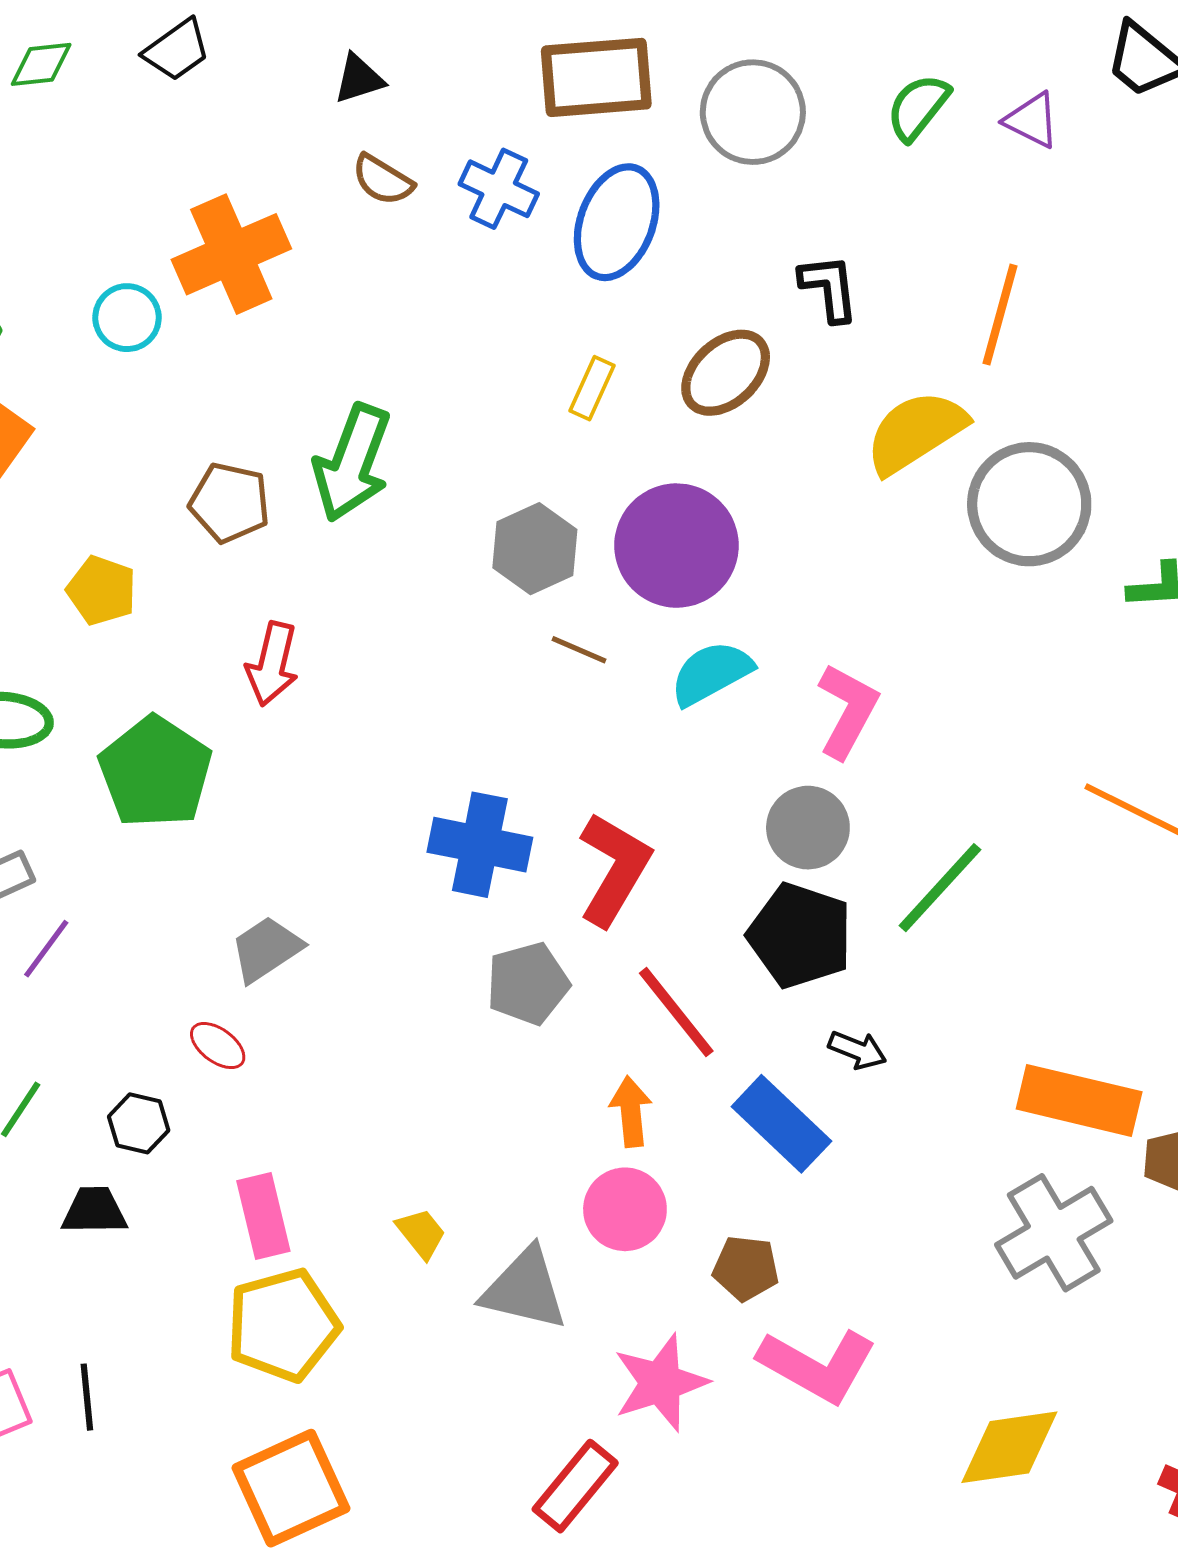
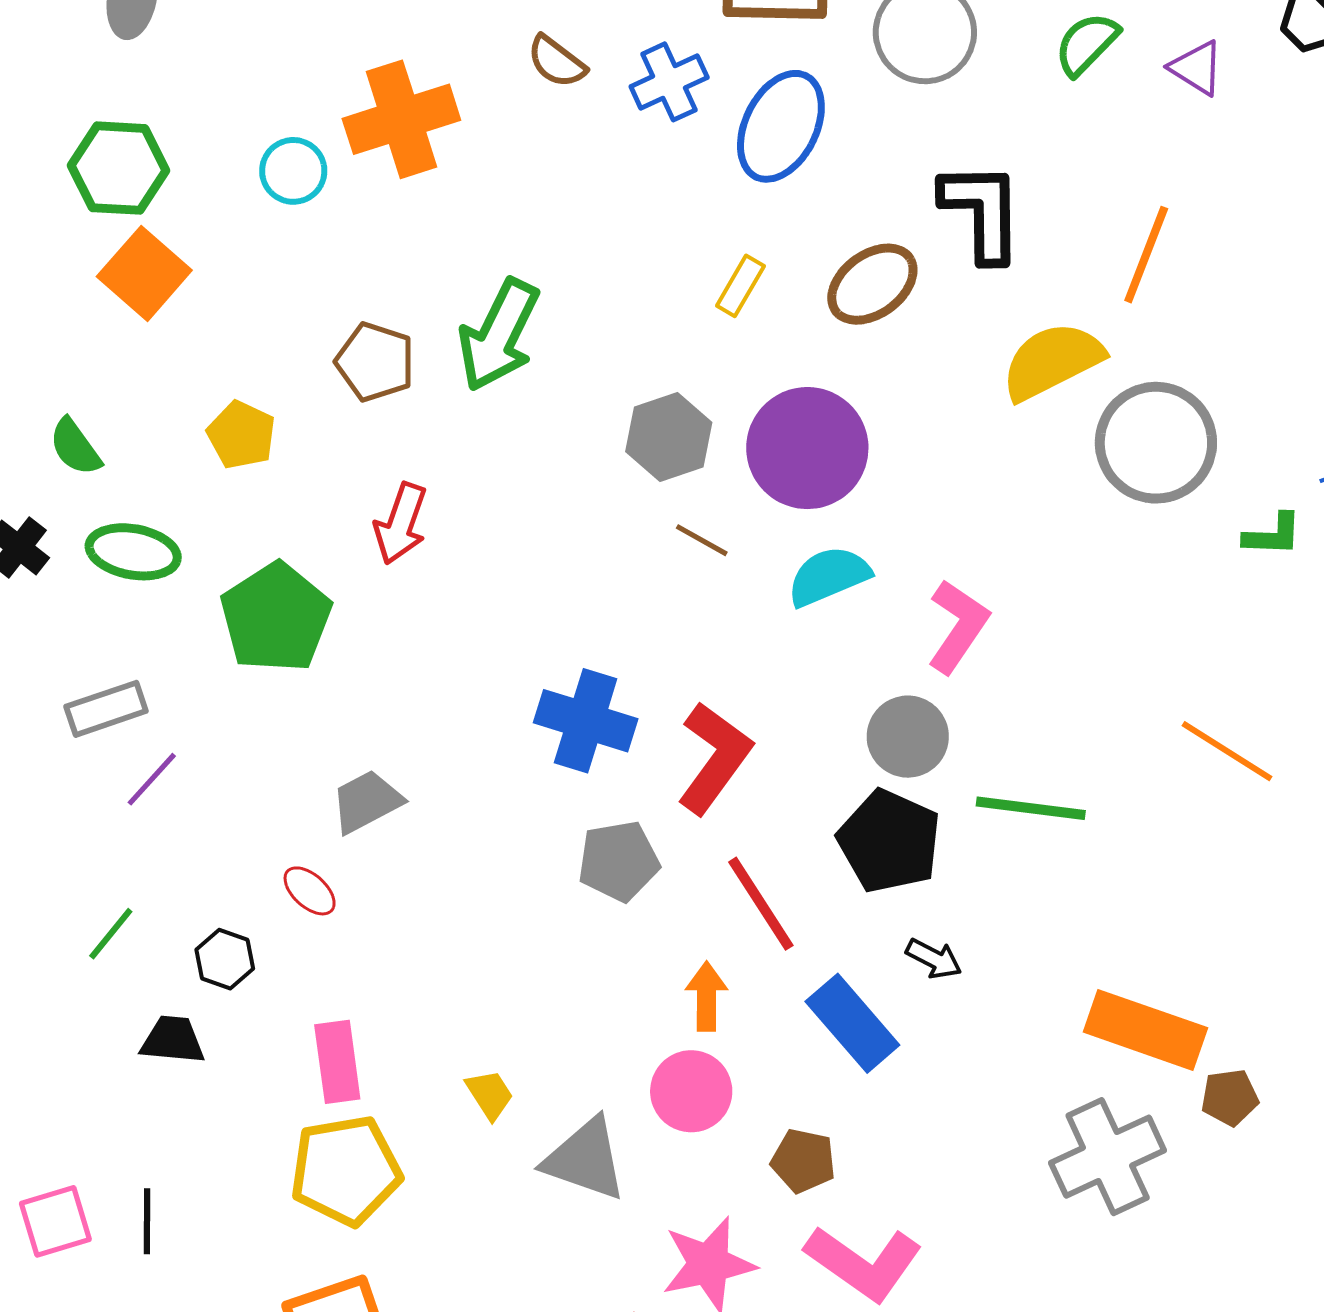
blue cross: (499, 189) -> (669, 82), turned 34
black L-shape: (829, 288) -> (982, 212), size x1.5
green line: (940, 888) -> (1031, 808), turned 49

